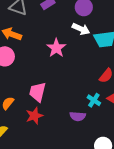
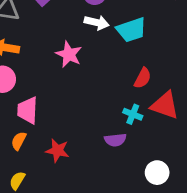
pink trapezoid: (37, 92) -> (28, 110), moved
red star: (34, 116) -> (57, 151), turned -30

